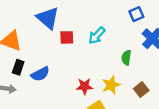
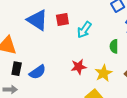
red square: (67, 37) -> (62, 19), moved
red star: (84, 86) -> (79, 67), moved

